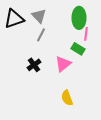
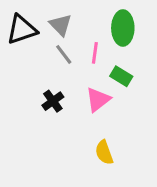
pink line: (86, 34) -> (95, 53), moved
gray line: (41, 35) -> (64, 54), turned -64

